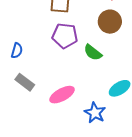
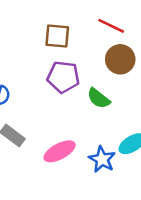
blue star: (95, 113) -> (102, 159), moved

